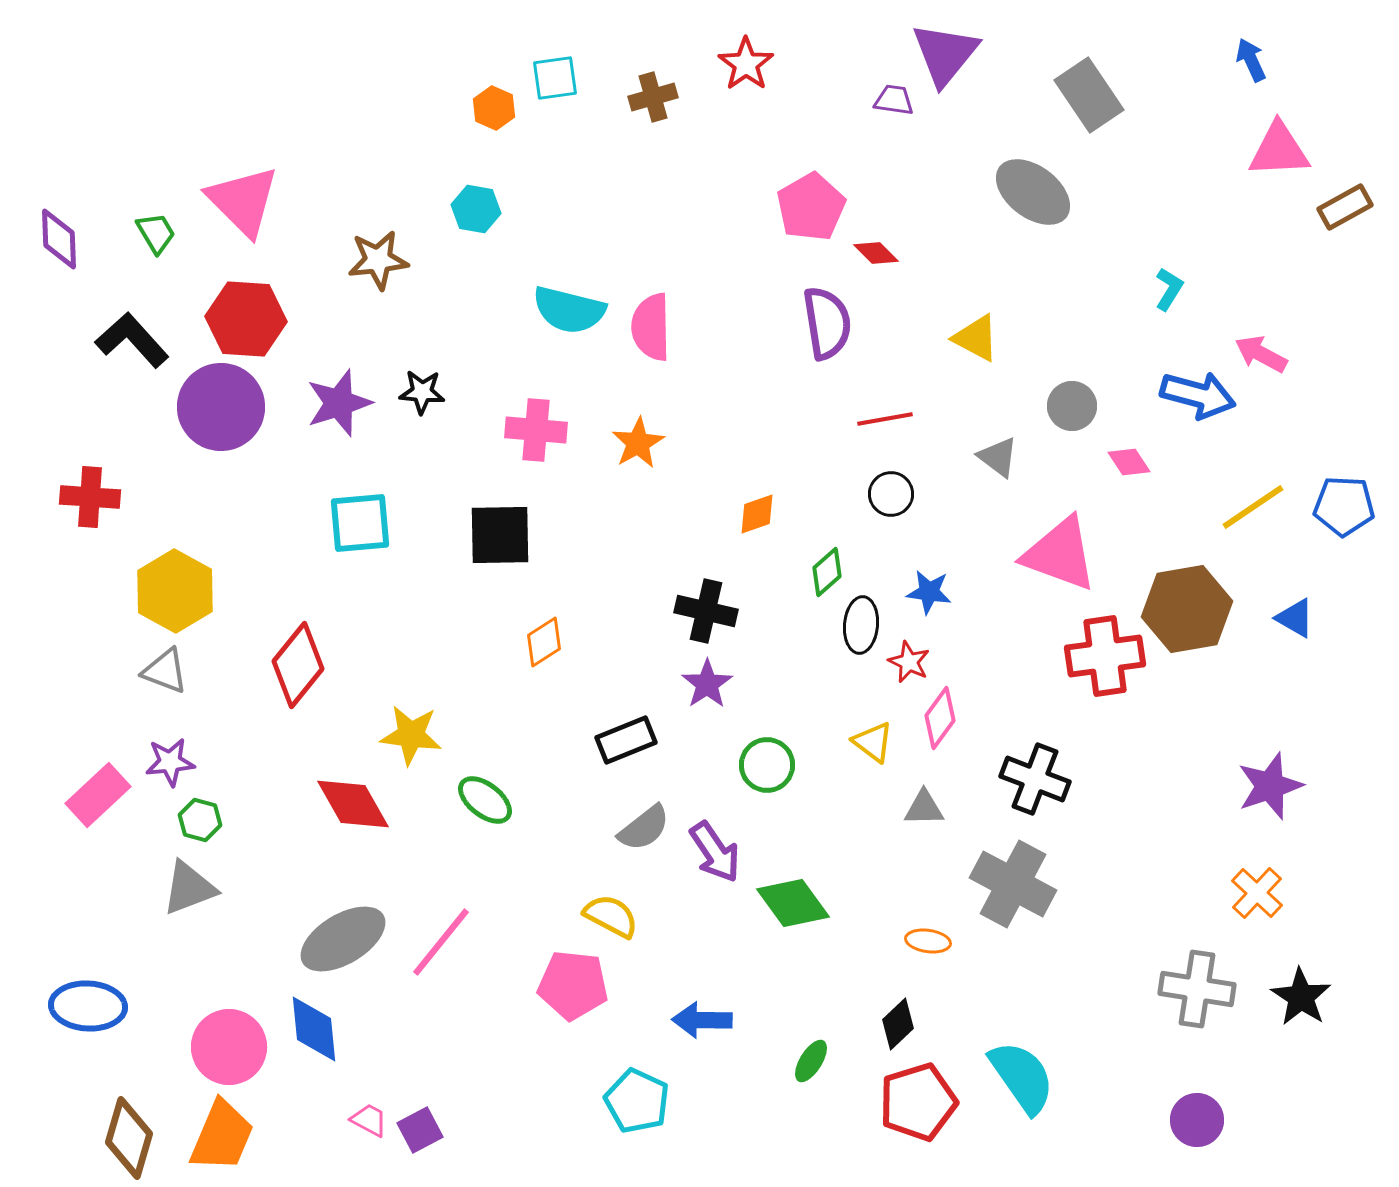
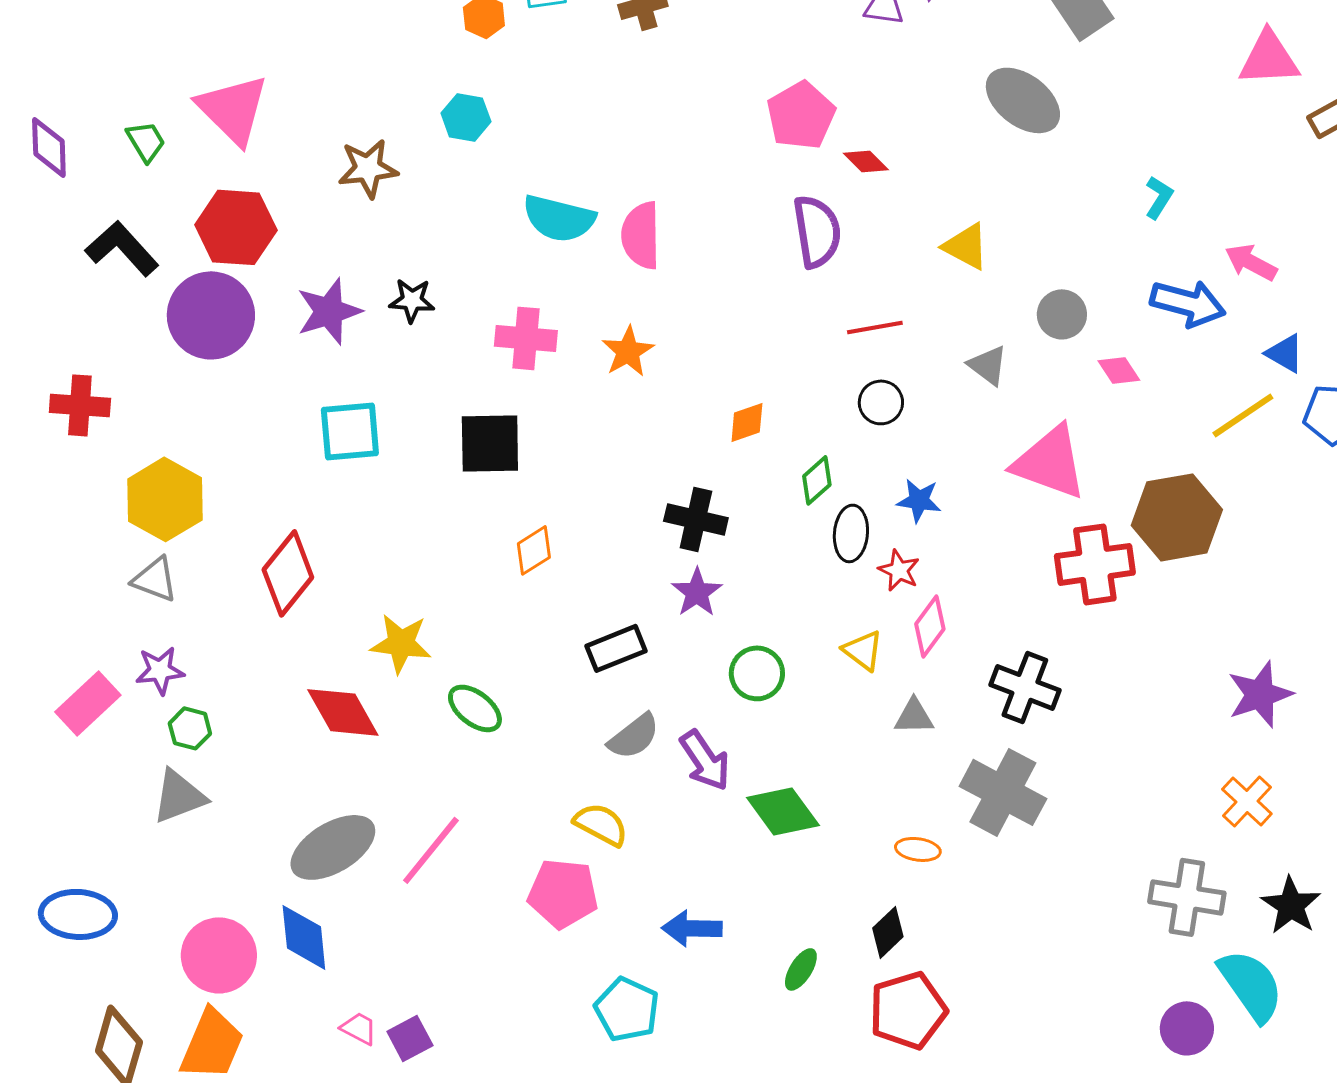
blue triangle: (1295, 618) -> (1285, 353), moved
cyan semicircle: (1022, 1077) -> (1251, 985), moved

